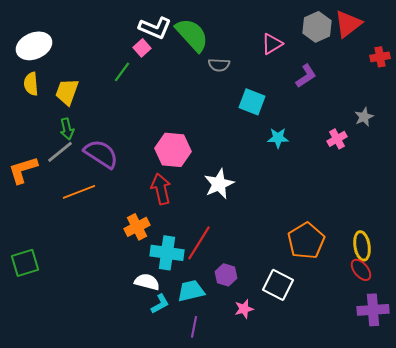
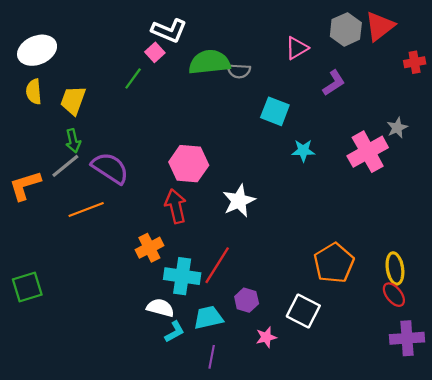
green semicircle: (192, 35) -> (209, 62), moved, turned -54
pink cross: (337, 139) -> (368, 152), size x1.8

